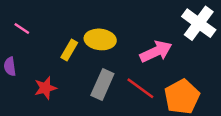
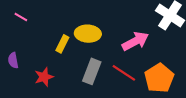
pink line: (22, 28) -> (21, 17), moved

